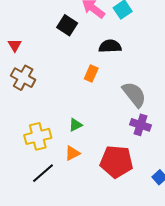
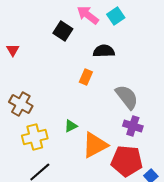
brown cross: (23, 78) -> (21, 104), moved
orange triangle: (72, 153) -> (95, 145), moved, size x1.8
red pentagon: (116, 162) -> (127, 161), moved

